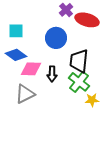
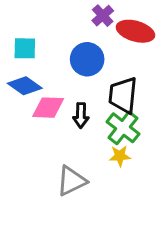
gray triangle: (25, 94) -> (72, 181), moved
yellow star: (92, 100) -> (120, 156), moved

